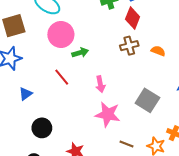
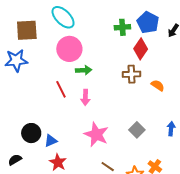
pink arrow: (100, 84) -> (85, 97), moved
blue triangle: (26, 94) -> (51, 141), moved
gray square: (147, 100) -> (137, 130), size x0.7

